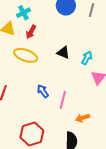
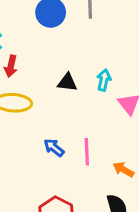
orange arrow: (83, 118) -> (123, 170), turned 64

